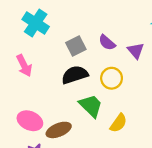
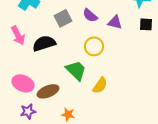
purple triangle: (136, 51) -> (115, 22), turned -35
black semicircle: (75, 75) -> (44, 43), moved

